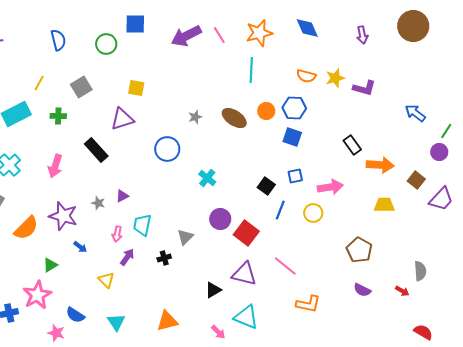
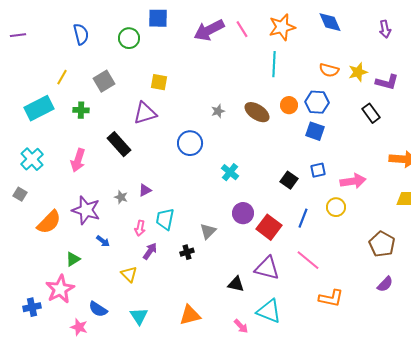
black rectangle: (352, 145) -> (371, 113), moved
blue line: (280, 210) -> (303, 218), moved
black triangle: (213, 290) -> (236, 284), turned 42
purple semicircle: (362, 290) -> (385, 284), turned -72

